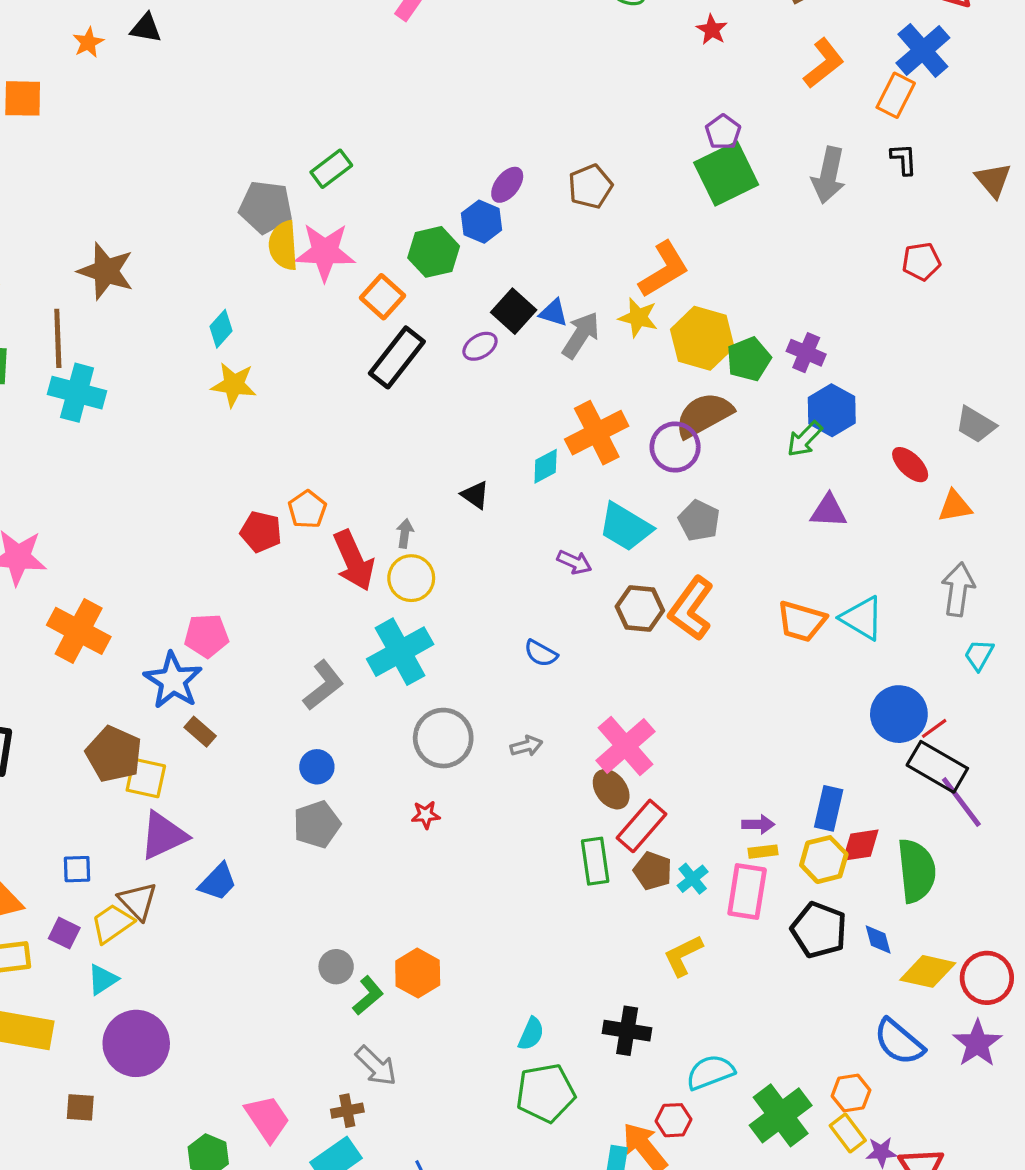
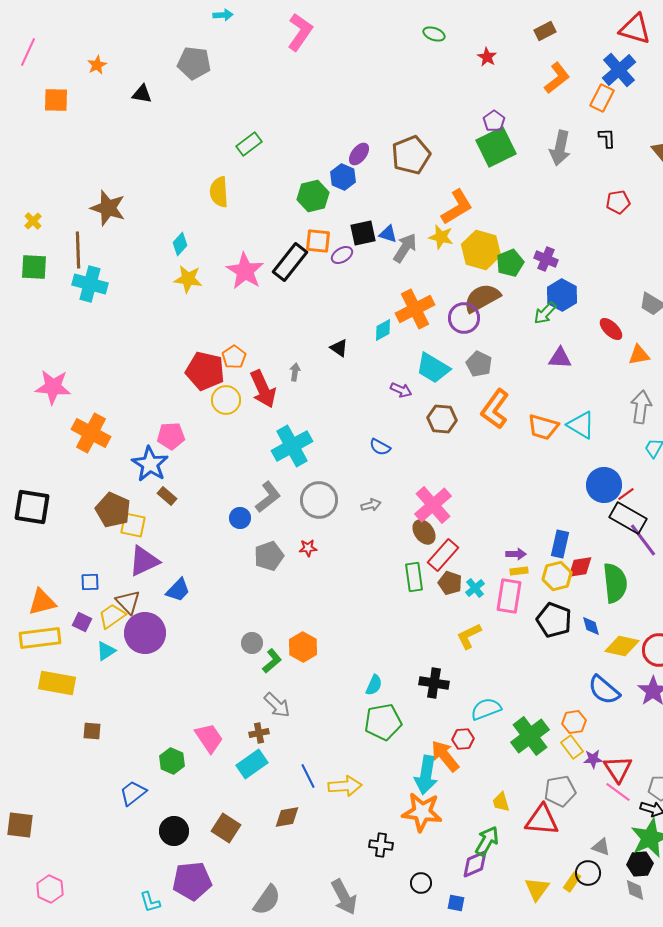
black triangle: (146, 28) -> (142, 94), moved
brown pentagon: (590, 186) -> (411, 155), size x1.4
gray pentagon: (266, 207) -> (194, 63), moved
pink star: (325, 252) -> (245, 271), moved, turned 30
orange square: (382, 297) -> (318, 241), moved, turned -36
black square: (514, 311) -> (363, 233), turned 36
red pentagon: (261, 532) -> (205, 371), size x1.5
yellow circle: (411, 578) -> (226, 400), moved
orange L-shape: (691, 609) -> (495, 409), moved
gray L-shape: (323, 685) -> (268, 497), moved
gray pentagon: (317, 824) -> (269, 556), moved
purple circle: (136, 1043) -> (145, 633), moved

